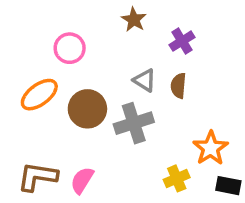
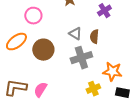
purple cross: (182, 41) -> (104, 11), moved
gray cross: (134, 123) -> (81, 58), moved
orange star: (211, 148) -> (112, 72), turned -30

